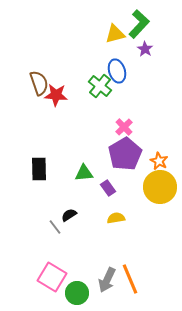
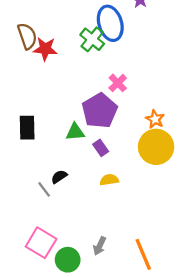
blue ellipse: (117, 71) -> (110, 23), size x1.4
purple pentagon: (125, 154) -> (100, 111), moved
orange line: (130, 279) -> (143, 254), moved
gray arrow: (107, 280) -> (100, 246), size x0.7

